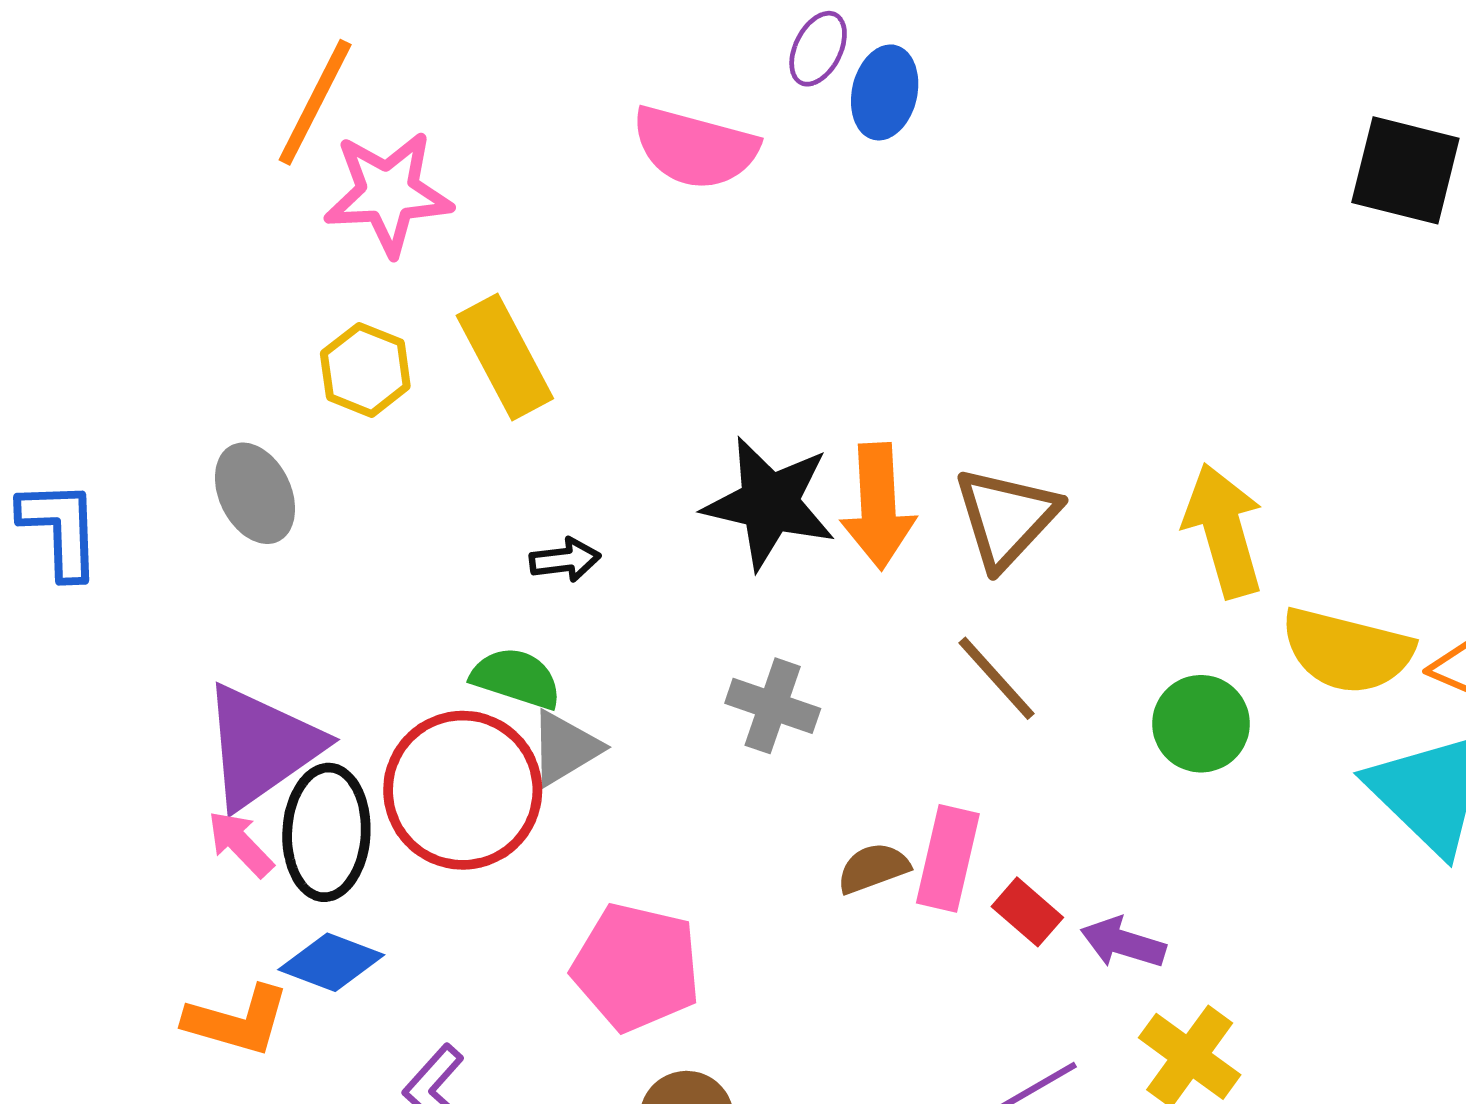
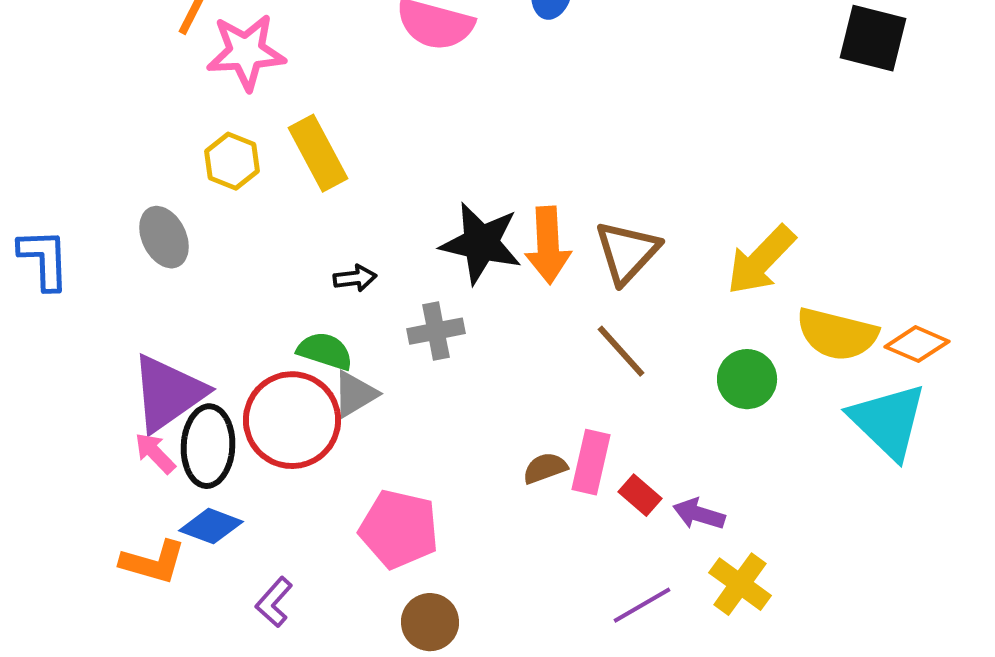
yellow arrow: (1224, 531) -> (761, 260), turned -120
gray cross: (773, 706) -> (436, 331), moved, turned -30

